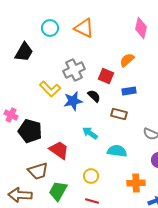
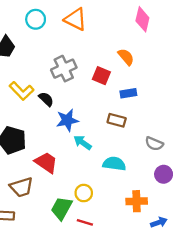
orange semicircle: (127, 60) -> (126, 57), turned 91
yellow L-shape: (50, 89) -> (22, 91), moved
black semicircle: (94, 96) -> (46, 99), moved
blue star: (73, 101) -> (67, 120), moved
green trapezoid: (58, 191) -> (61, 208), moved

